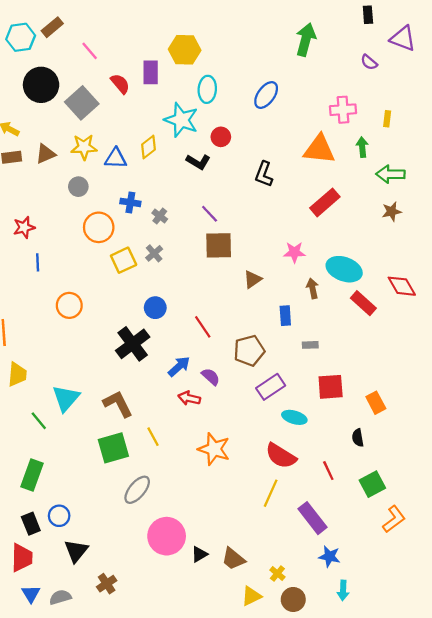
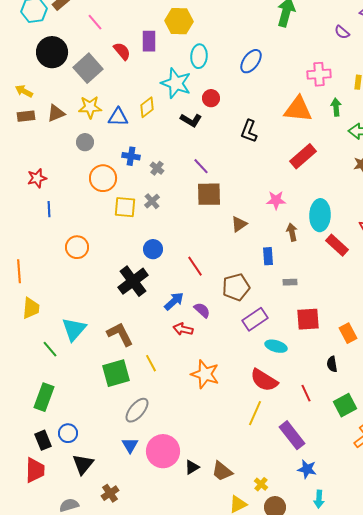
yellow square: (124, 260) -> (125, 207), turned 30
cyan ellipse: (344, 269) -> (320, 215), turned 72
blue triangle: (31, 594) -> (130, 445), moved

